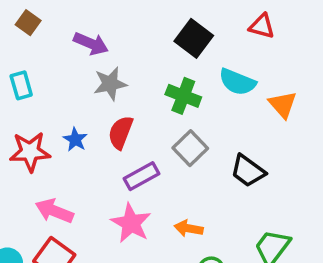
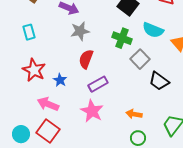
blue star: (75, 139) -> (60, 80), moved
gray square: (190, 148) -> (140, 59), moved
red star: (30, 152) -> (34, 70), turned 30
orange arrow: (189, 228) -> (134, 114), moved

